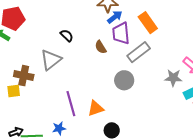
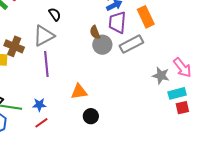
black semicircle: (67, 35) -> (55, 14), moved
gray circle: (124, 80) -> (102, 45), moved
purple line: (71, 104) -> (46, 64), moved

